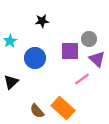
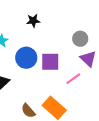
purple square: (70, 51) -> (50, 62), moved

